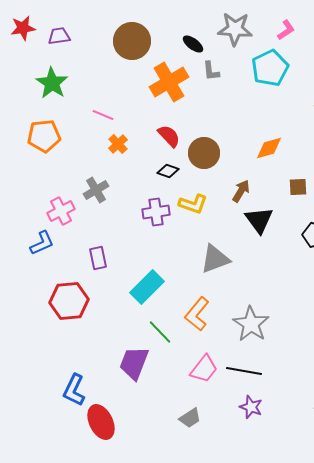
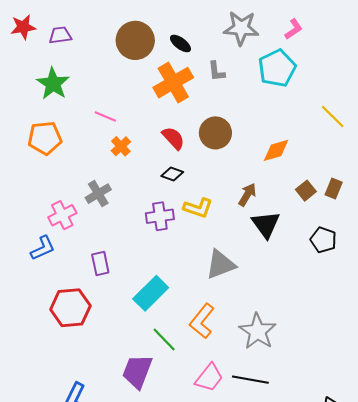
black ellipse: (193, 44) -> (180, 44), moved
brown circle: (204, 153) -> (215, 133), moved
brown square: (298, 187) -> (306, 191), turned -36

